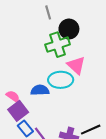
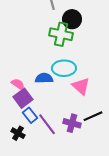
green cross: (58, 45) -> (61, 34), turned 30
pink triangle: (76, 65) -> (81, 86), moved

